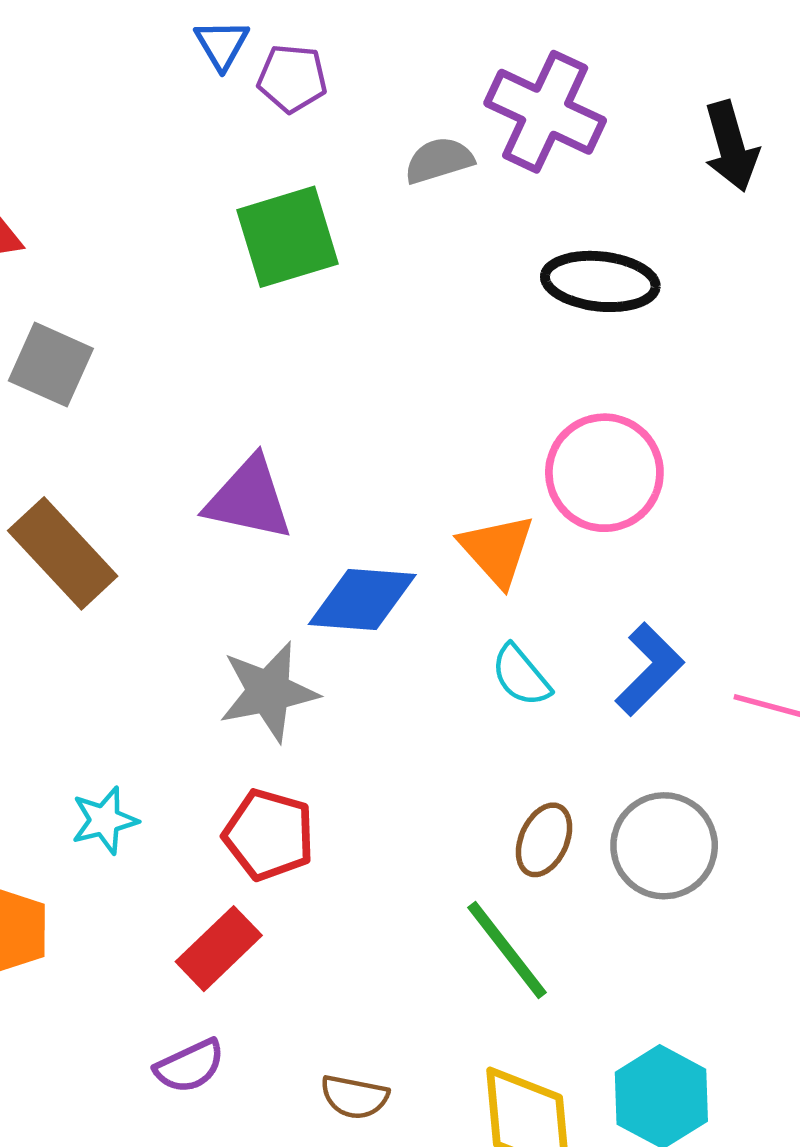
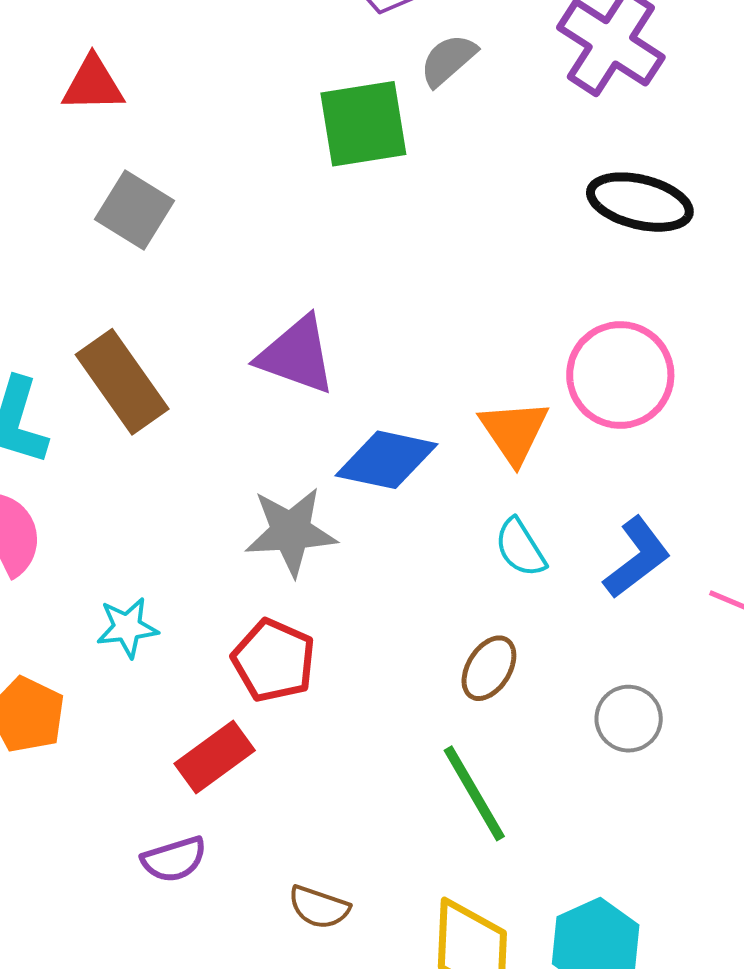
gray semicircle: (439, 160) -> (448, 60), moved, turned -32
brown ellipse: (544, 840) -> (489, 668), moved
gray circle: (664, 846) -> (629, 719), size x0.7

